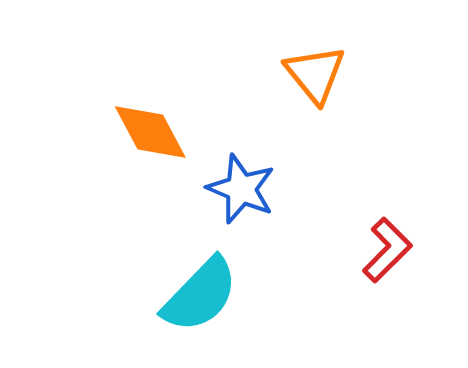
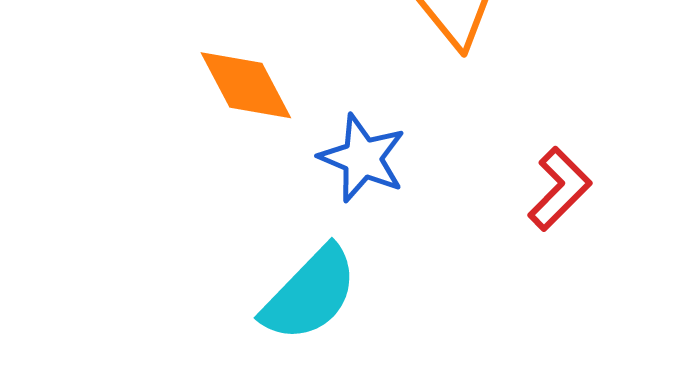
red L-shape: (387, 250) -> (560, 189), moved

